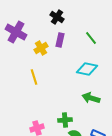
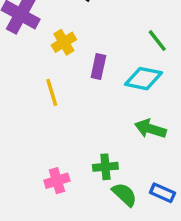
green line: (91, 38) -> (157, 41), moved
purple rectangle: (60, 40) -> (98, 67), moved

